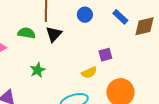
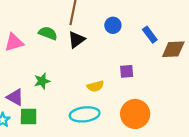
green star: (38, 70) -> (42, 81), moved
yellow semicircle: (89, 73) -> (95, 86), moved

